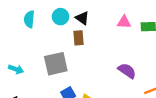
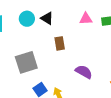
brown rectangle: (79, 38) -> (60, 43), moved
purple semicircle: (127, 71) -> (84, 72), moved

